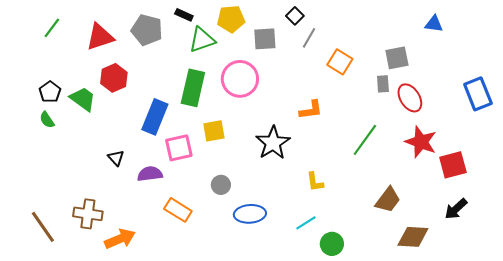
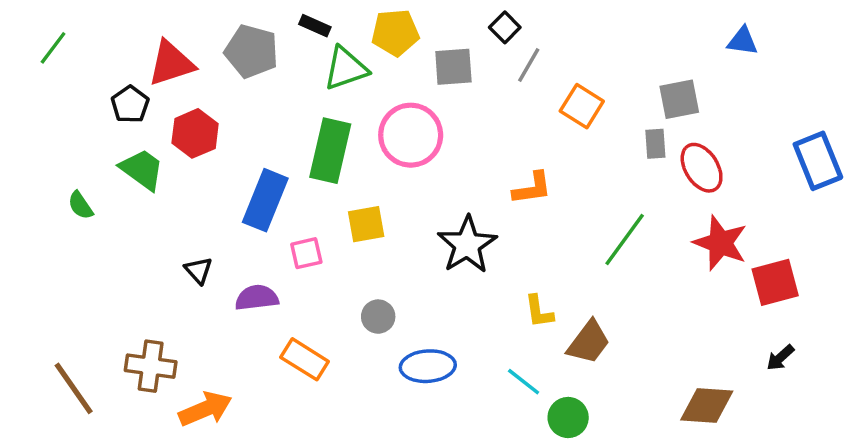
green line: (52, 28) -> (53, 48), moved
black pentagon: (50, 92) -> (130, 104), moved
pink square: (179, 148) -> (306, 253), size x0.7
brown trapezoid: (388, 200) -> (589, 342), moved
black arrow: (456, 209) -> (780, 358), size x0.7
cyan line: (306, 223) -> (524, 382), turned 70

